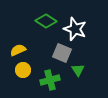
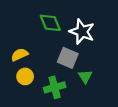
green diamond: (46, 21) -> (50, 23), turned 35

